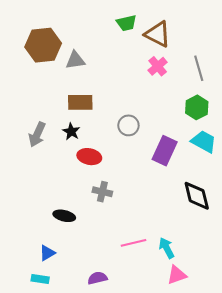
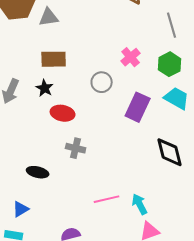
pink cross: (158, 66) -> (131, 57), moved

